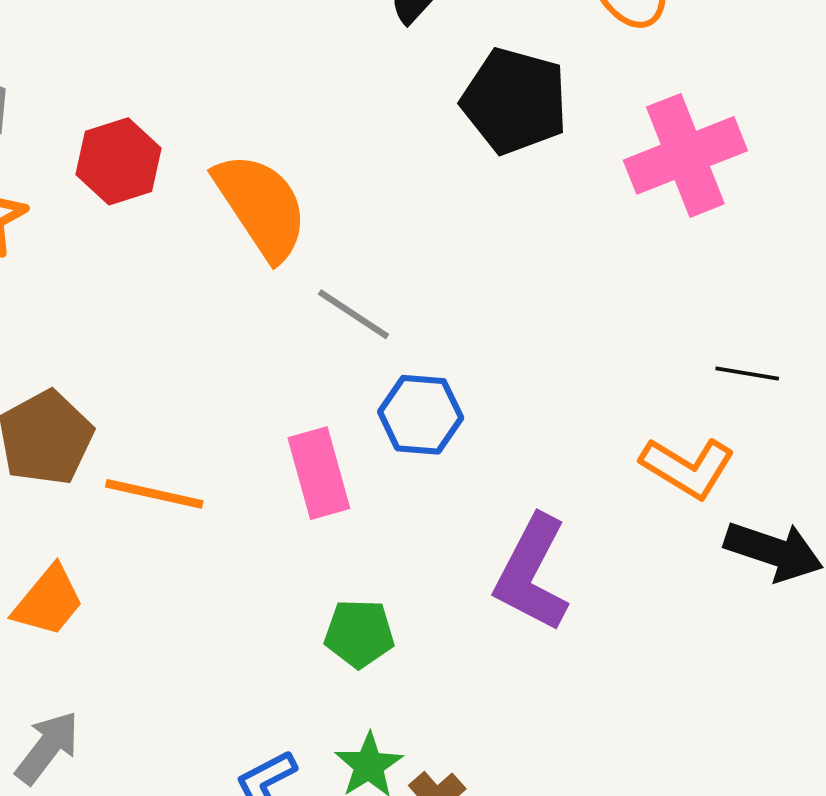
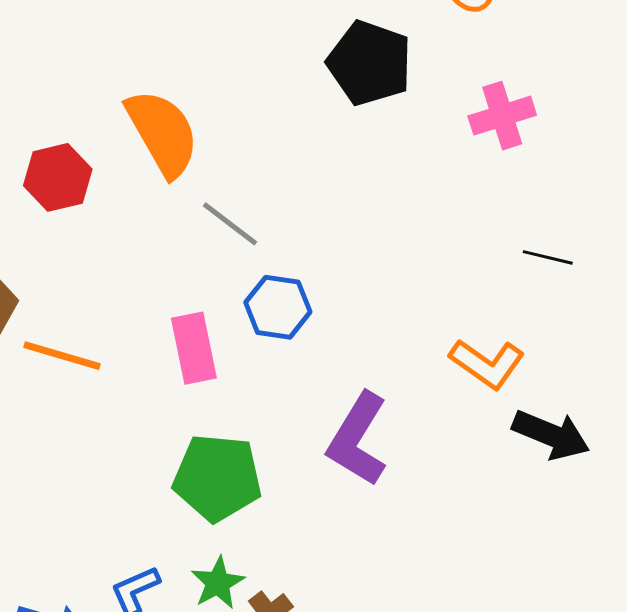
pink cross: (685, 155) -> (502, 116), size x0.7
red hexagon: (119, 161) -> (58, 177), moved
black line: (747, 374) -> (548, 257), moved
green pentagon: (359, 633) -> (217, 478), size x1.6

